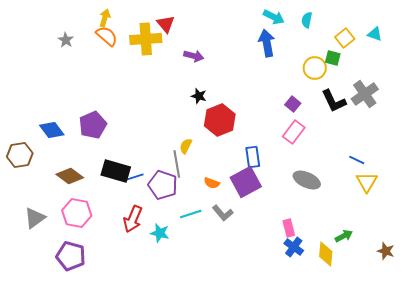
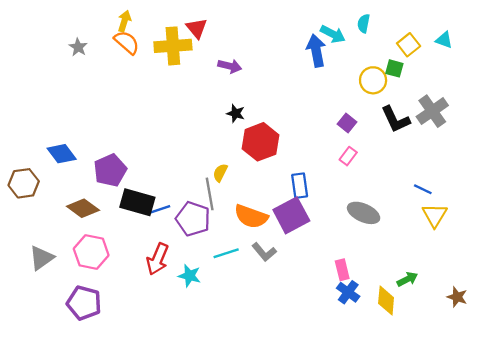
cyan arrow: (274, 17) -> (333, 34), moved
purple pentagon: (93, 125) -> (110, 170), moved
pink rectangle: (294, 132) -> (348, 156), size x0.7
orange semicircle: (212, 183) -> (251, 216), size x1.8

